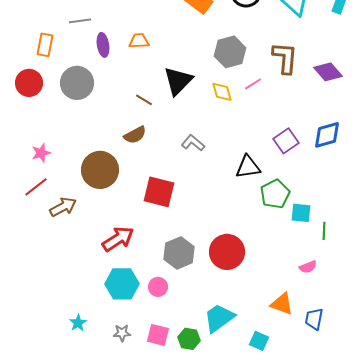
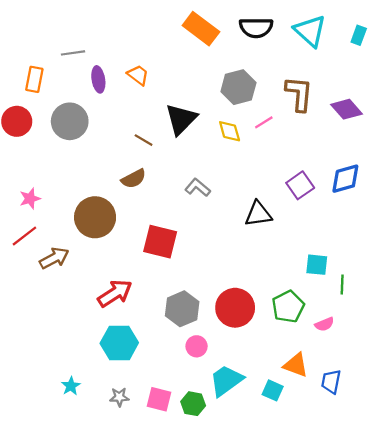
orange trapezoid: (139, 41) -> (138, 75), turned 40
green pentagon: (275, 194) -> (288, 307), moved
pink circle: (158, 287) -> (197, 346), moved
cyan square: (259, 341) -> (273, 390), moved

